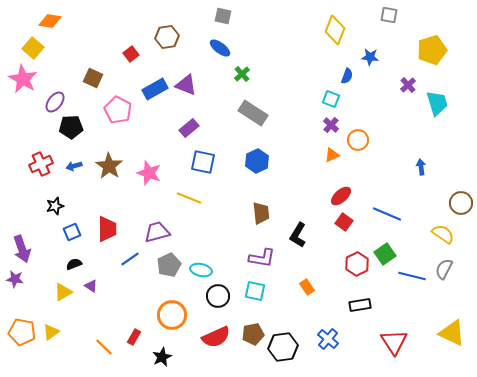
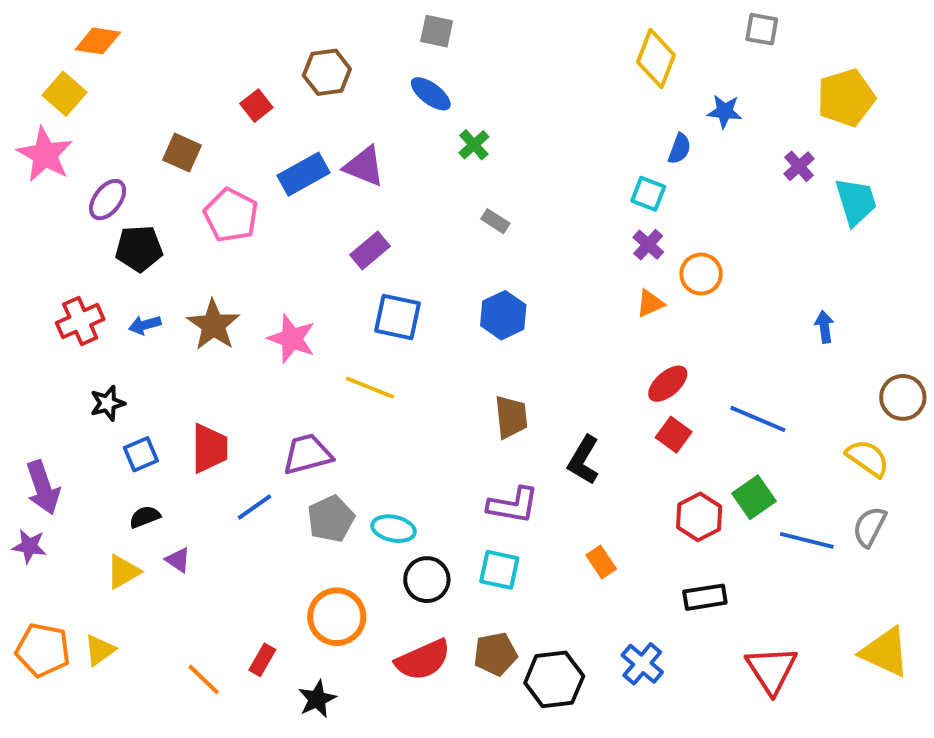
gray rectangle: (253, 113) -> (495, 221), size x0.5

